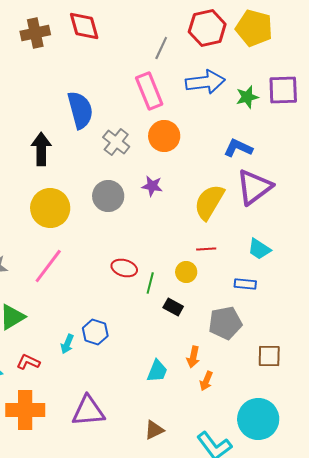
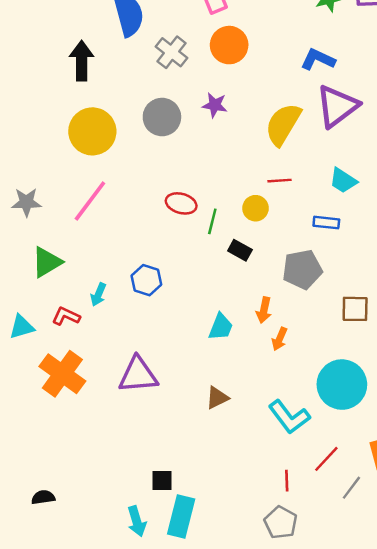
cyan arrow: (67, 344) -> (98, 295), moved
orange cross: (25, 410) -> (62, 374), turned 36

